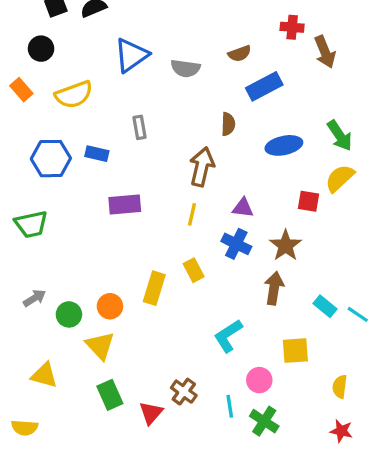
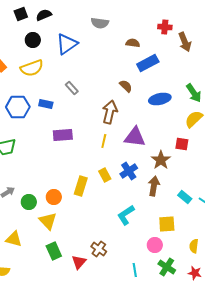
black circle: (41, 49) -> (33, 40), moved
brown semicircle: (240, 54) -> (133, 43), turned -152
gray semicircle: (185, 68) -> (100, 23), moved
brown semicircle: (228, 124) -> (126, 86), turned -48
gray rectangle: (139, 127) -> (72, 88), turned -32
red square: (309, 201) -> (182, 144), moved
purple triangle: (243, 208) -> (135, 137), size x1.6
blue cross: (236, 244) -> (129, 171), moved, turned 30
pink circle: (259, 380) -> (155, 245), moved
cyan line: (230, 406) -> (135, 270), moved
green cross: (264, 421) -> (167, 267), moved

